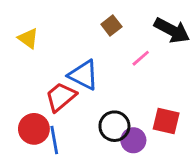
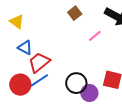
blue triangle: (83, 75) -> (25, 48), moved, size x0.7
blue line: (54, 140) -> (39, 80), moved, turned 66

